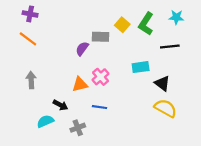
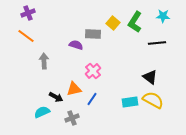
purple cross: (30, 14) -> (28, 13), turned -32
purple semicircle: (82, 49) -> (76, 45), turned 72
cyan rectangle: (141, 67) -> (130, 102), moved
gray arrow: (31, 80) -> (44, 61), moved
orange triangle: (80, 84) -> (74, 89), moved
blue line: (99, 107) -> (92, 99), turned -64

